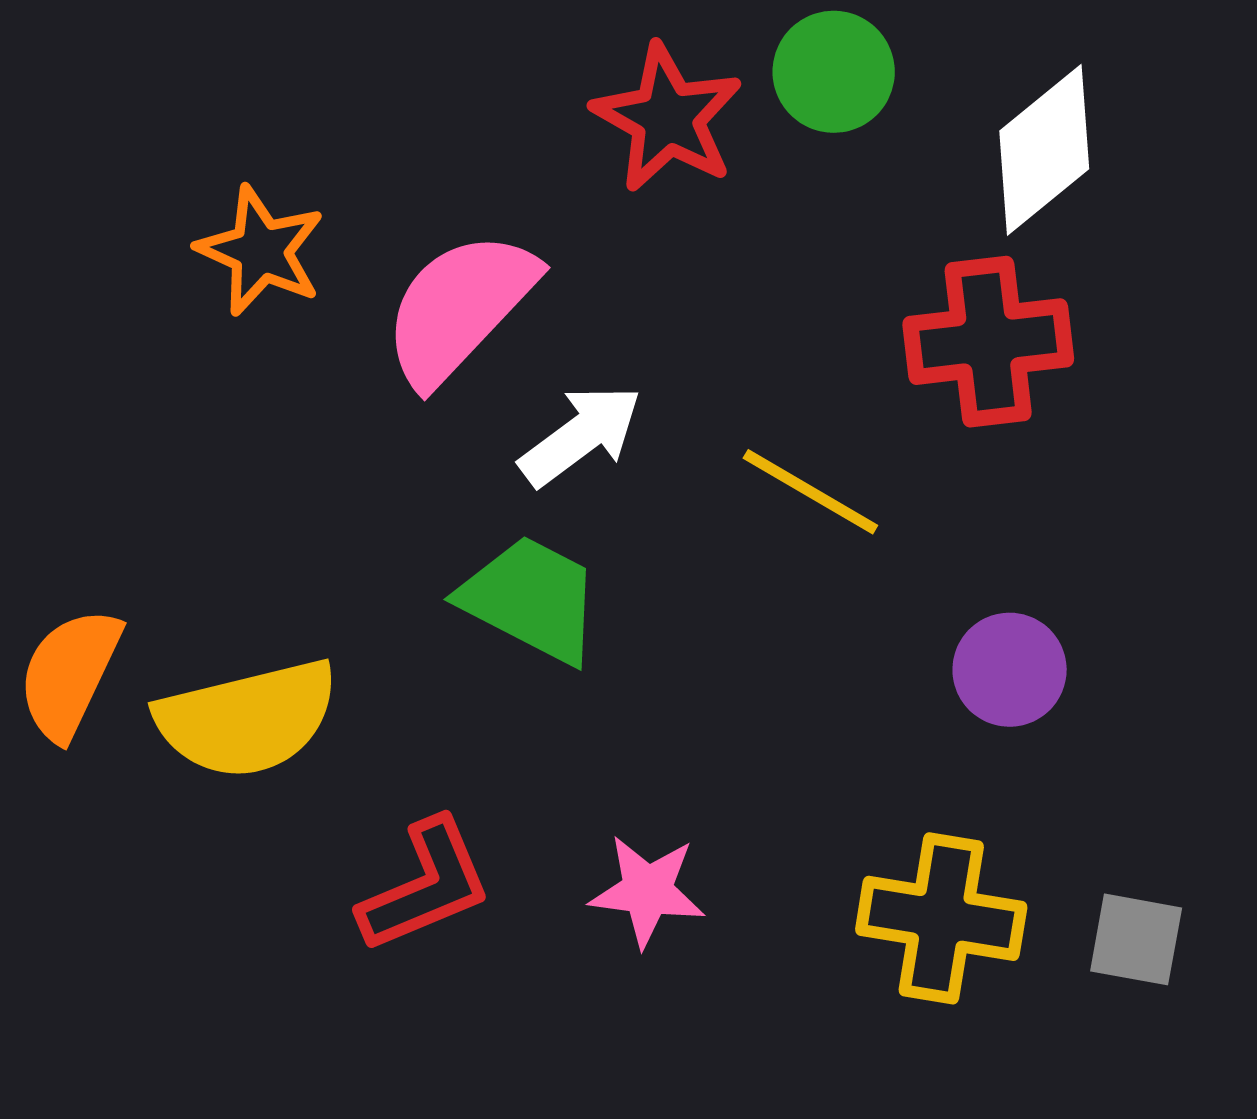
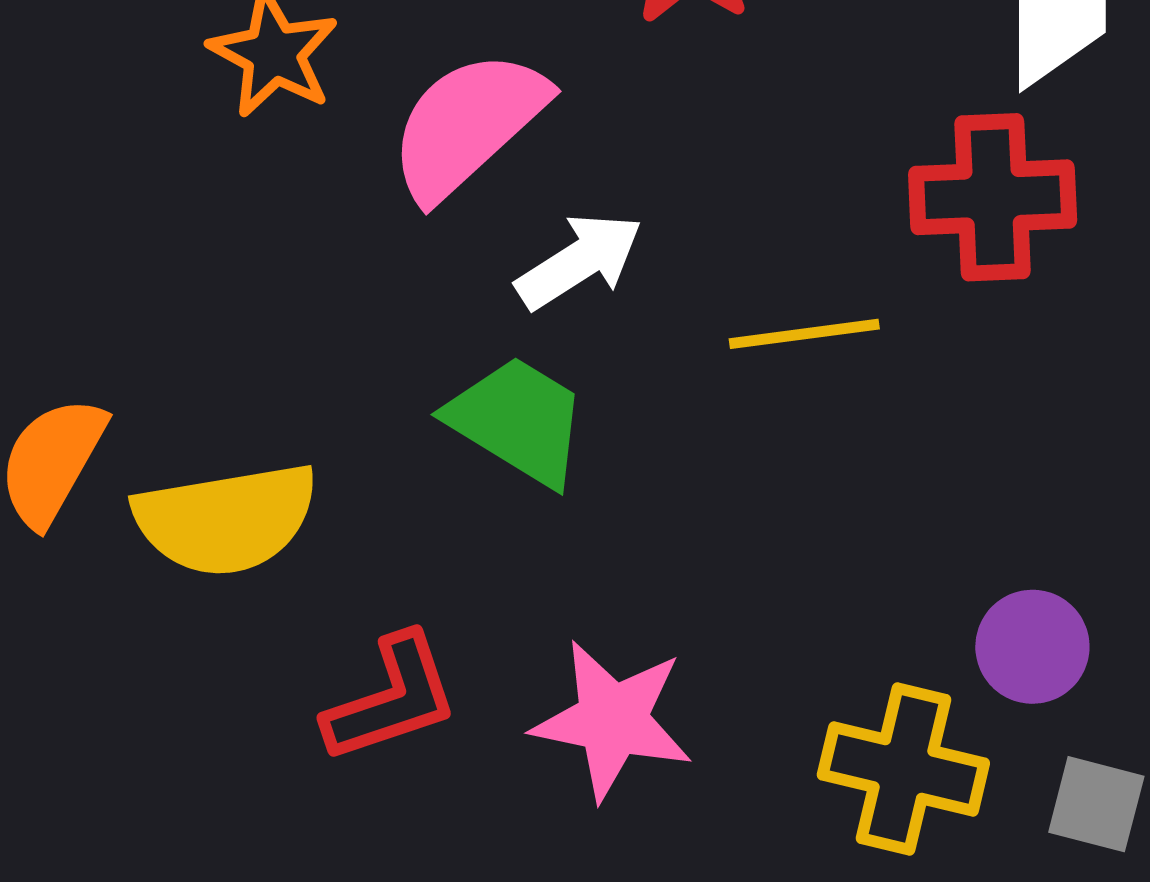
yellow line: (810, 492) -> (804, 334), turned -42
purple circle: (1010, 670) -> (1032, 647), moved
pink star: (647, 891) -> (612, 720), size x1.4

